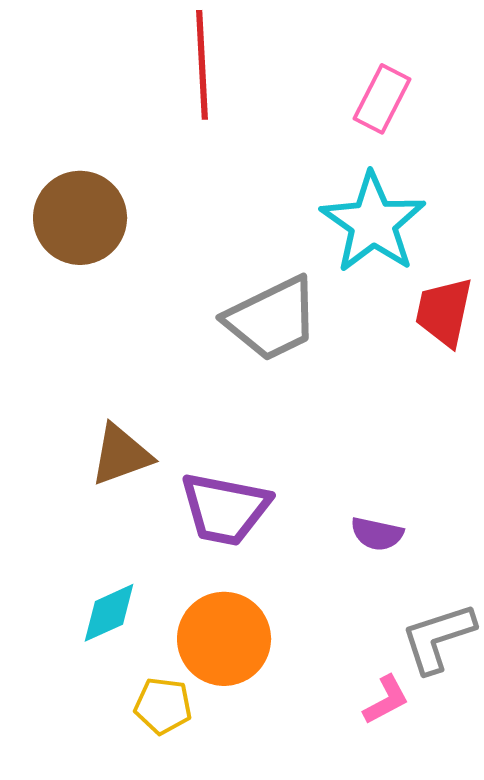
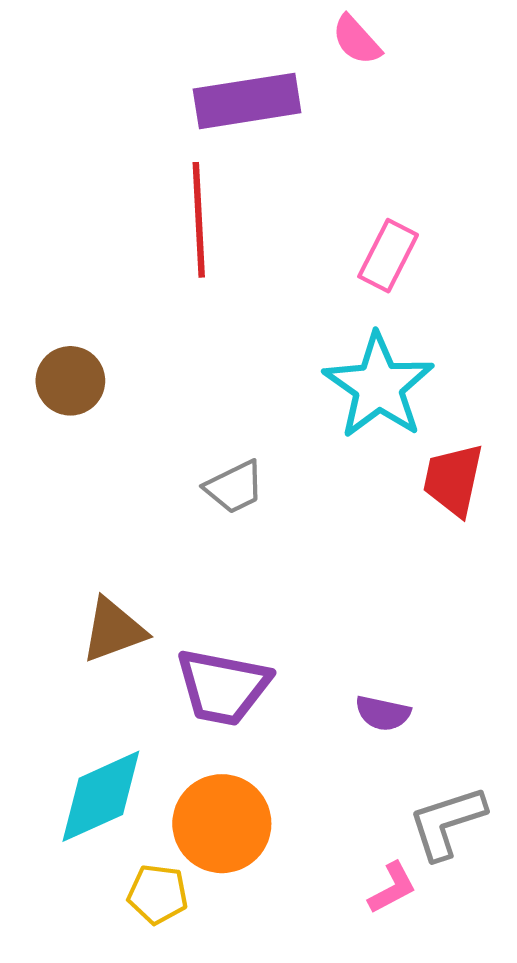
brown circle: (80, 218) -> (70, 381), size x0.7
gray trapezoid: (272, 319) -> (234, 487), moved, size x0.6
cyan diamond: (109, 613) -> (101, 796), size x1.5

